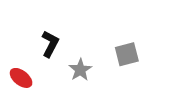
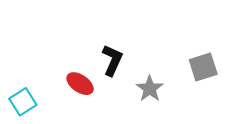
red ellipse: (21, 78) -> (80, 84), moved

